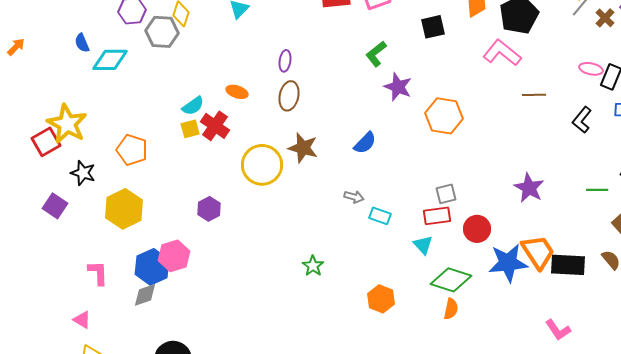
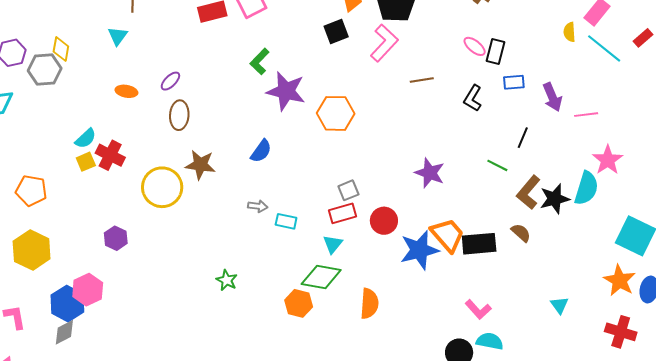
black square: (433, 27) -> (336, 32), moved
pink L-shape: (502, 53) -> (384, 43), turned 102
purple ellipse: (285, 61) -> (170, 81), turned 45
pink ellipse: (591, 69) -> (475, 46), turned 35
purple star: (398, 87) -> (286, 91), size x1.4
orange ellipse: (237, 92) -> (126, 91), moved
green line: (597, 190) -> (497, 165), turned 35
cyan triangle: (423, 245) -> (333, 244), turned 30
green diamond: (451, 280) -> (321, 277), moved
orange semicircle: (451, 309) -> (369, 304), size x1.4

